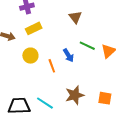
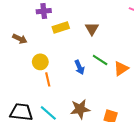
yellow rectangle: (34, 28) -> (61, 28), moved
orange line: (52, 66) -> (48, 79), moved

